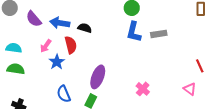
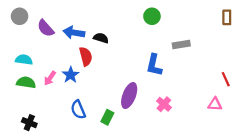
blue L-shape: (134, 32) -> (154, 65), moved
pink arrow: (46, 46) -> (50, 78), moved
purple ellipse: (98, 77) -> (129, 96), moved
pink triangle: (190, 89) -> (215, 104), turned -32

